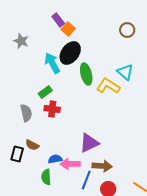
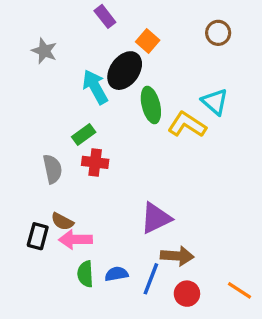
orange square: (68, 29) -> (148, 41), moved
blue semicircle: (55, 159) -> (116, 274), moved
pink arrow: (70, 164) -> (75, 239), moved

